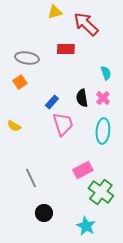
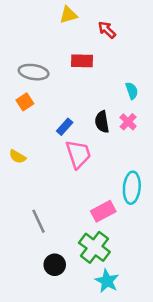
red arrow: (86, 24) -> (107, 30), size x0.6
cyan ellipse: (103, 131) -> (132, 188), moved
green cross: (101, 192) -> (94, 247), moved

